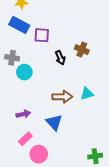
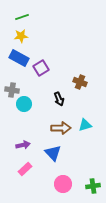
purple square: (42, 35) -> (41, 68), turned -35
black arrow: (60, 58) -> (59, 99), moved
pink circle: (39, 154) -> (63, 184), moved

